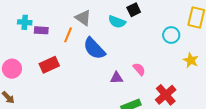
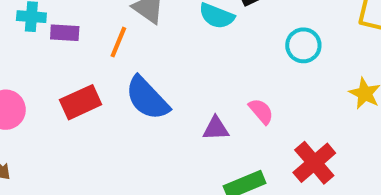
cyan circle: (171, 35) -> (303, 45), moved
blue semicircle: (94, 48) -> (147, 98), moved

